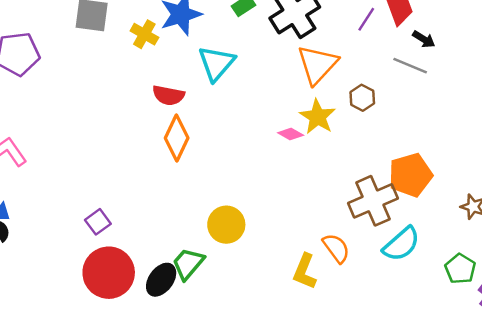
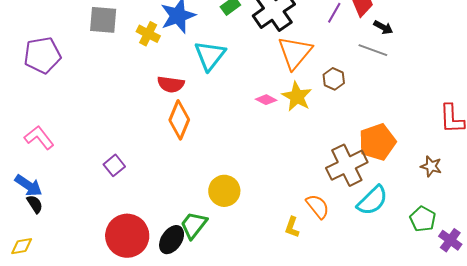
pink diamond: (291, 134) -> (266, 100), moved
purple square: (98, 222) -> (114, 165), moved
yellow L-shape: (305, 271) -> (292, 227), size x0.7

